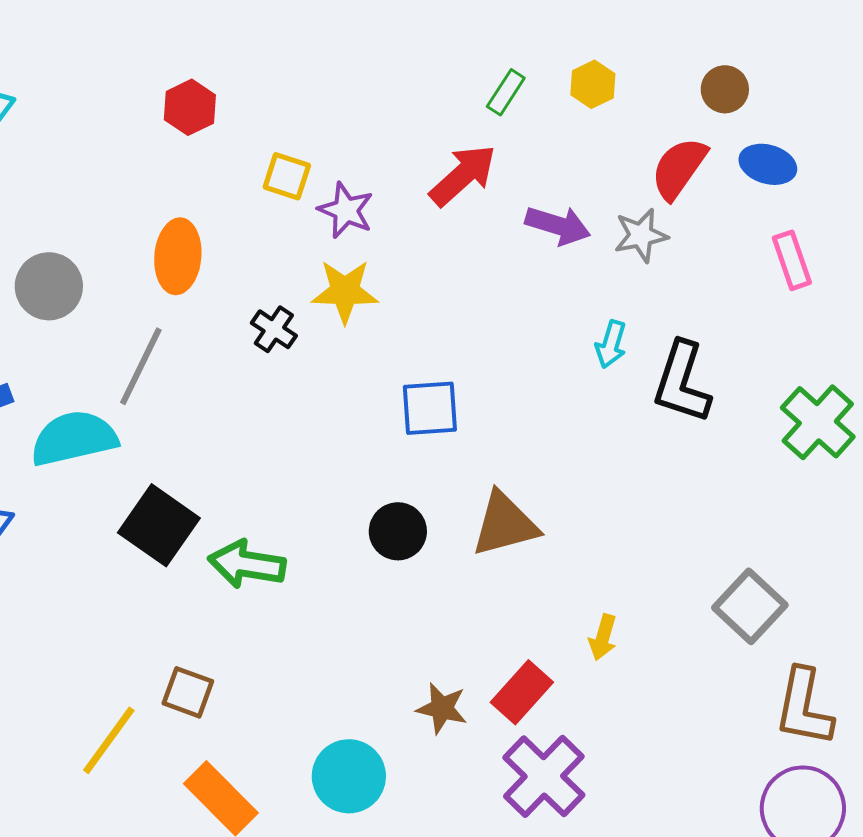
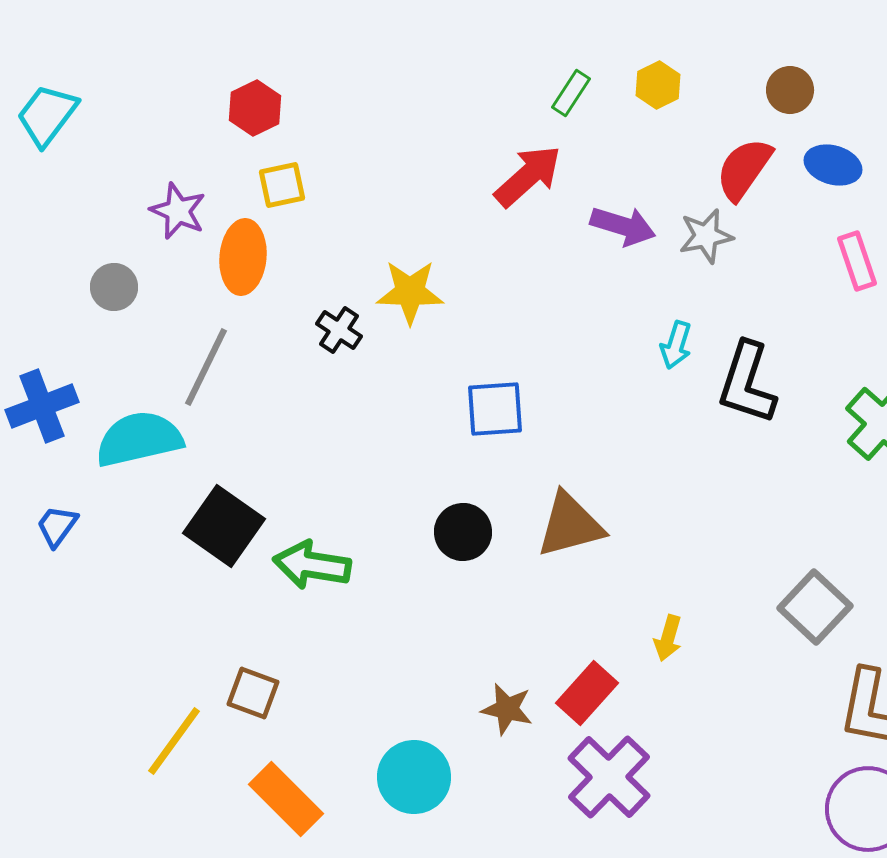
yellow square: (287, 176) -> (282, 185), moved, turned -30
purple star: (346, 210) -> (178, 211), moved
gray circle: (49, 286) -> (114, 287), size x0.7

